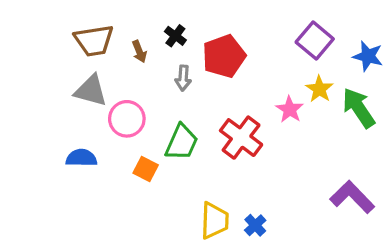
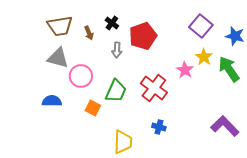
yellow trapezoid: (214, 221) -> (123, 142), moved
blue cross: (255, 225) -> (159, 127), moved, turned -32

